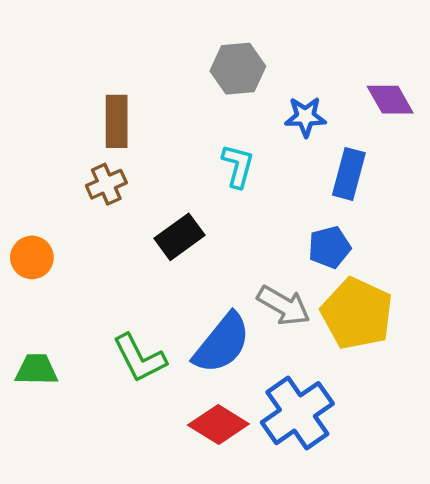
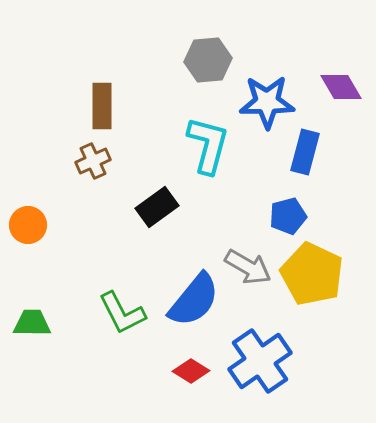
blue star: (305, 117) -> (267, 102), size x1.5
cyan L-shape: (238, 166) -> (208, 145), size x1.5
red diamond: (218, 425) -> (191, 371), size x0.7

